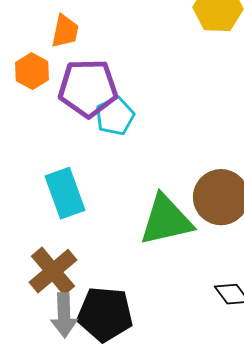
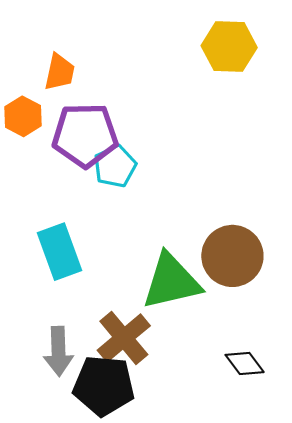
brown cross: (53, 271) -> (124, 338), moved
gray arrow: (64, 315) -> (58, 351), moved

